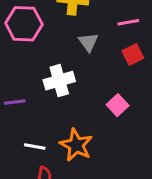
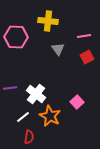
white cross: (59, 81) -> (36, 94), moved, turned -36
pink square: (118, 105) -> (77, 102), moved
white line: (35, 147) -> (23, 117), turned -48

